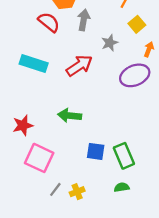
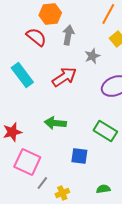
cyan rectangle: (34, 63) -> (22, 75), turned 35
green rectangle: (124, 156) -> (105, 131), moved, turned -35
gray line: (55, 189) -> (42, 183), moved

